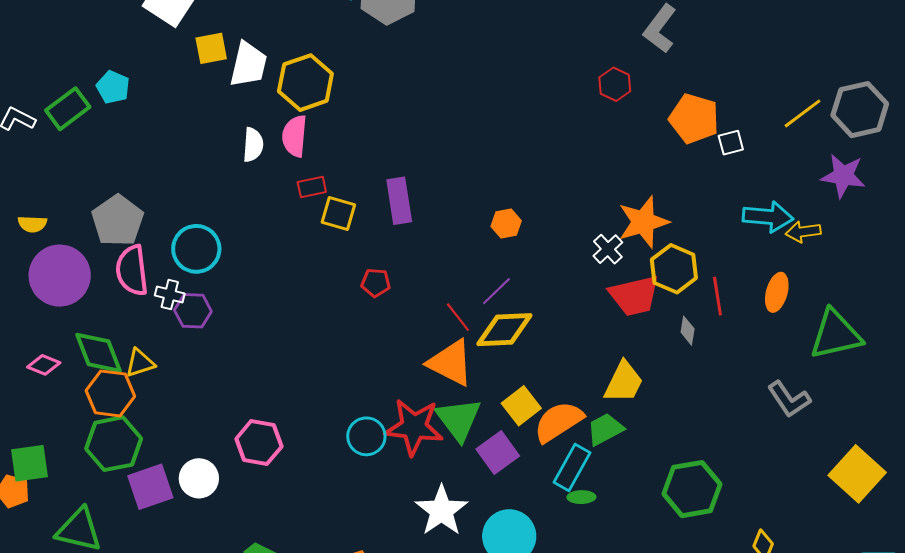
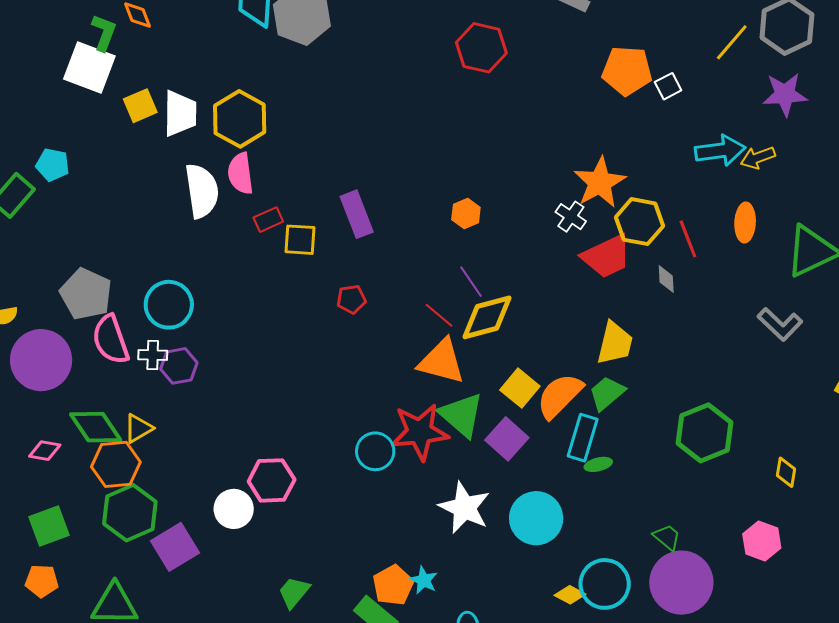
red hexagon: (615, 84) -> (481, 48), moved, size x1.5
white semicircle: (253, 145) -> (202, 191), size x1.6
purple line: (496, 291) -> (471, 282), turned -68
green square: (29, 463) -> (49, 526), moved
white circle: (199, 478) -> (234, 509), moved

